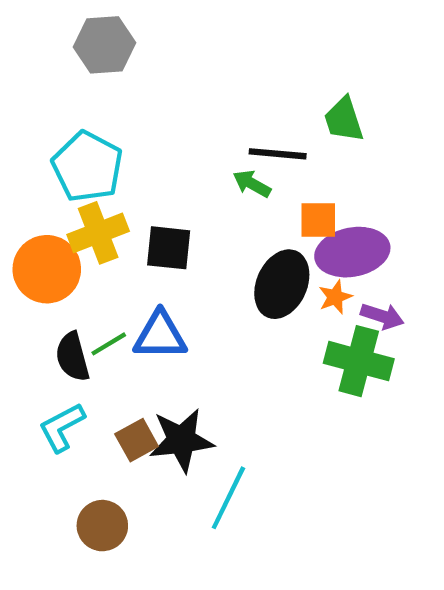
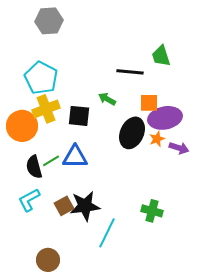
green arrow: (252, 184) -> (107, 99), moved
green cross: (359, 361) -> (152, 211), moved, size x0.7
brown circle: (102, 526) -> (48, 260), moved

